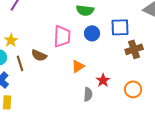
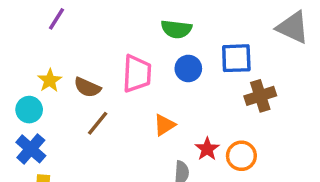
brown semicircle: (39, 55) -> (87, 87), moved
brown line: (20, 63) -> (98, 123), moved, turned 56
orange circle: (133, 89) -> (241, 156), moved

